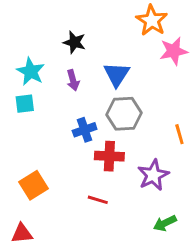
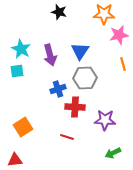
orange star: (152, 20) -> (104, 14), turned -30
black star: (74, 42) -> (59, 12), moved
purple arrow: (73, 80) -> (50, 55), size x1.5
orange line: (179, 134) -> (123, 64), moved
purple star: (153, 175) -> (105, 120), turned 30

